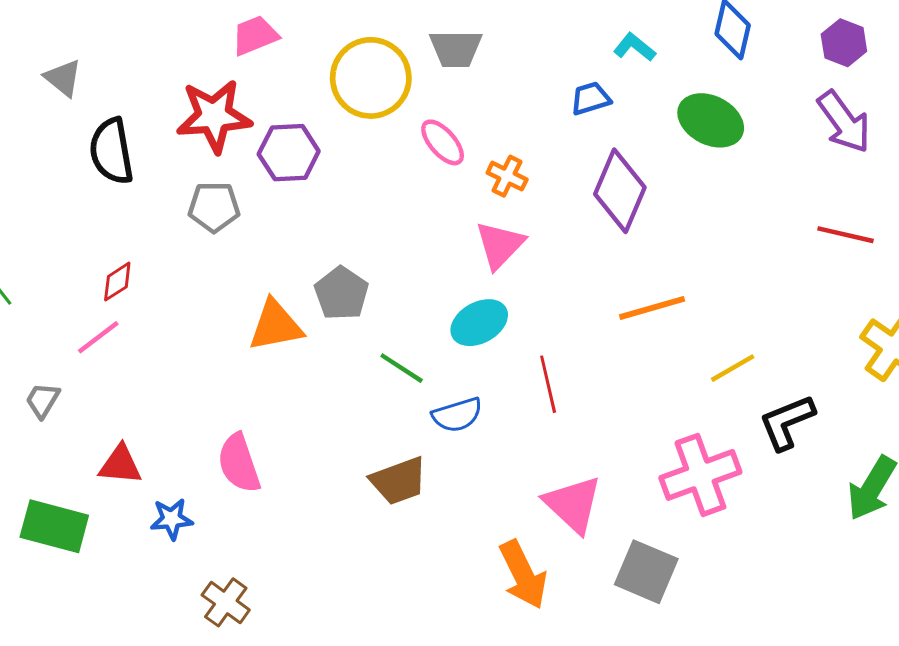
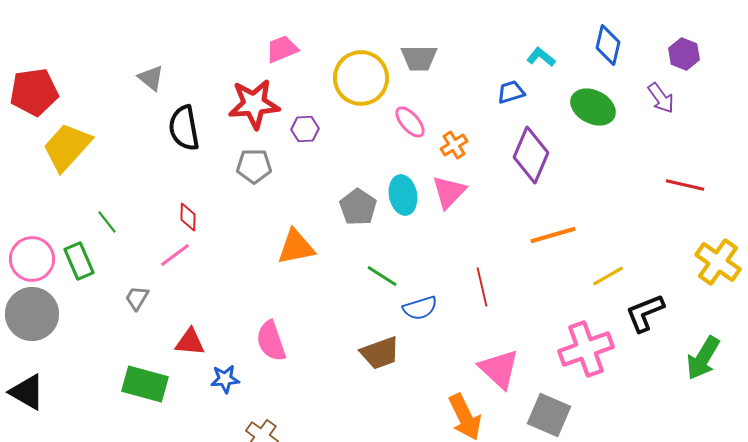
purple arrow: (844, 122) -> (661, 98), moved, size x0.7
purple hexagon: (289, 153) -> (305, 129), size x0.7
orange cross: (507, 176) -> (454, 145), turned 32
red diamond: (117, 282) -> (188, 217), turned -56
gray pentagon: (341, 293) -> (358, 207), moved
cyan ellipse: (479, 323) -> (403, 195), moved, turned -72

